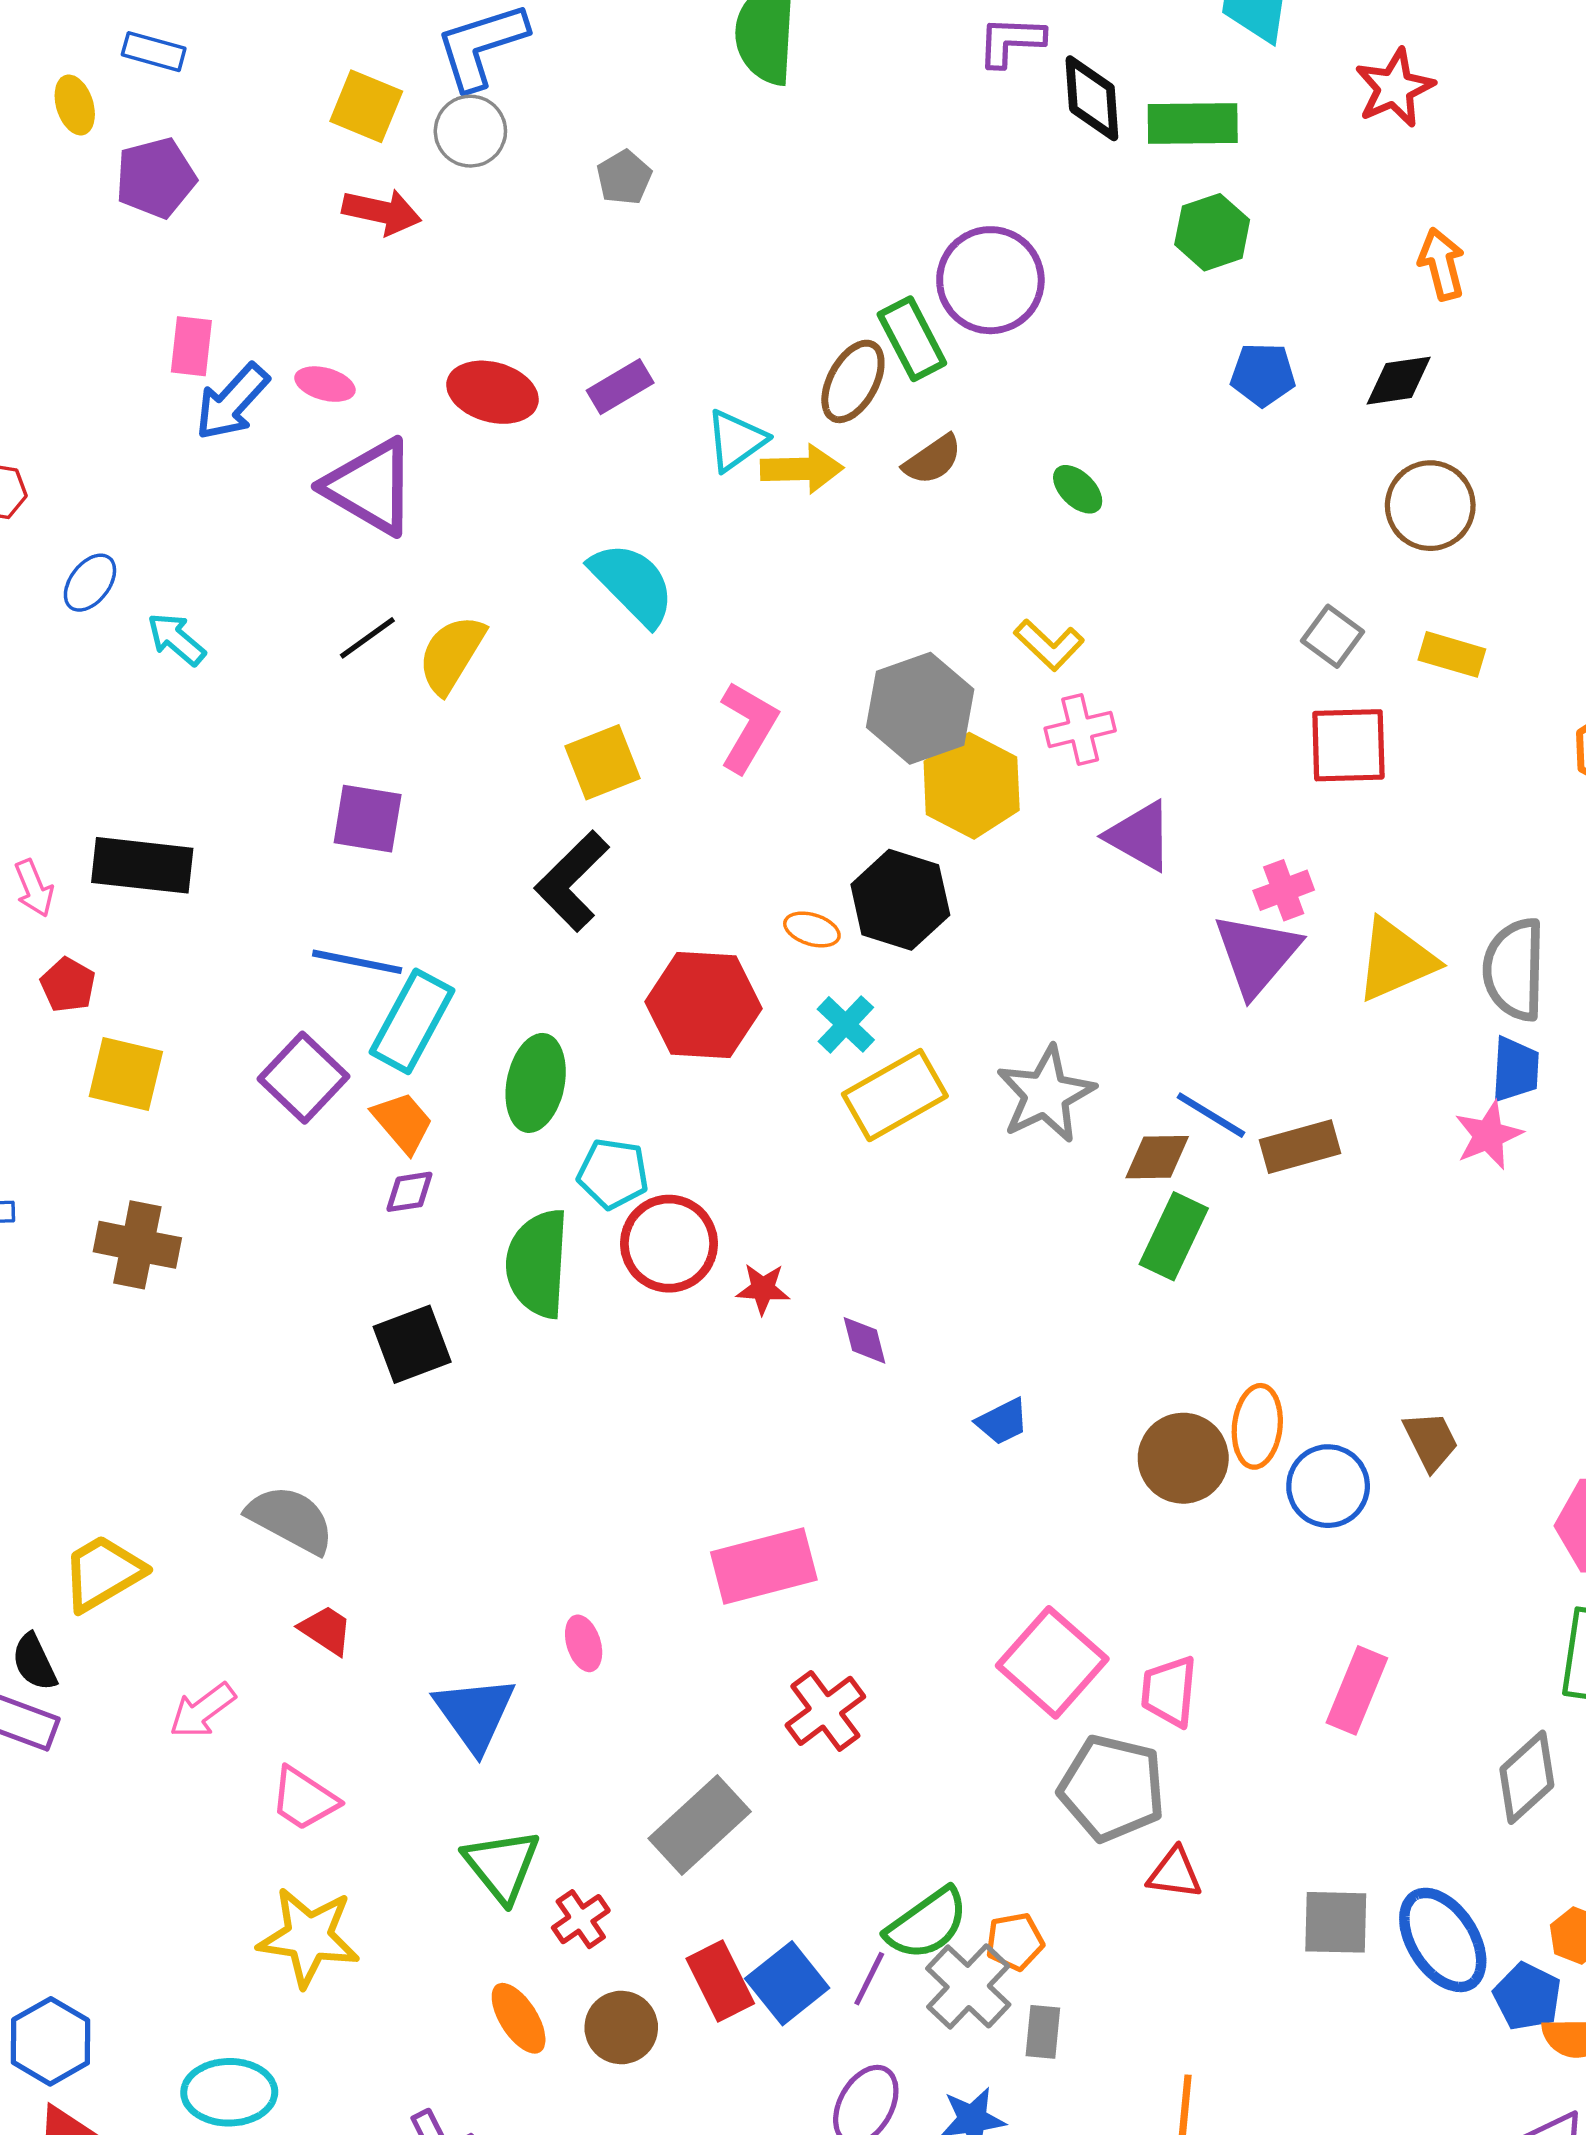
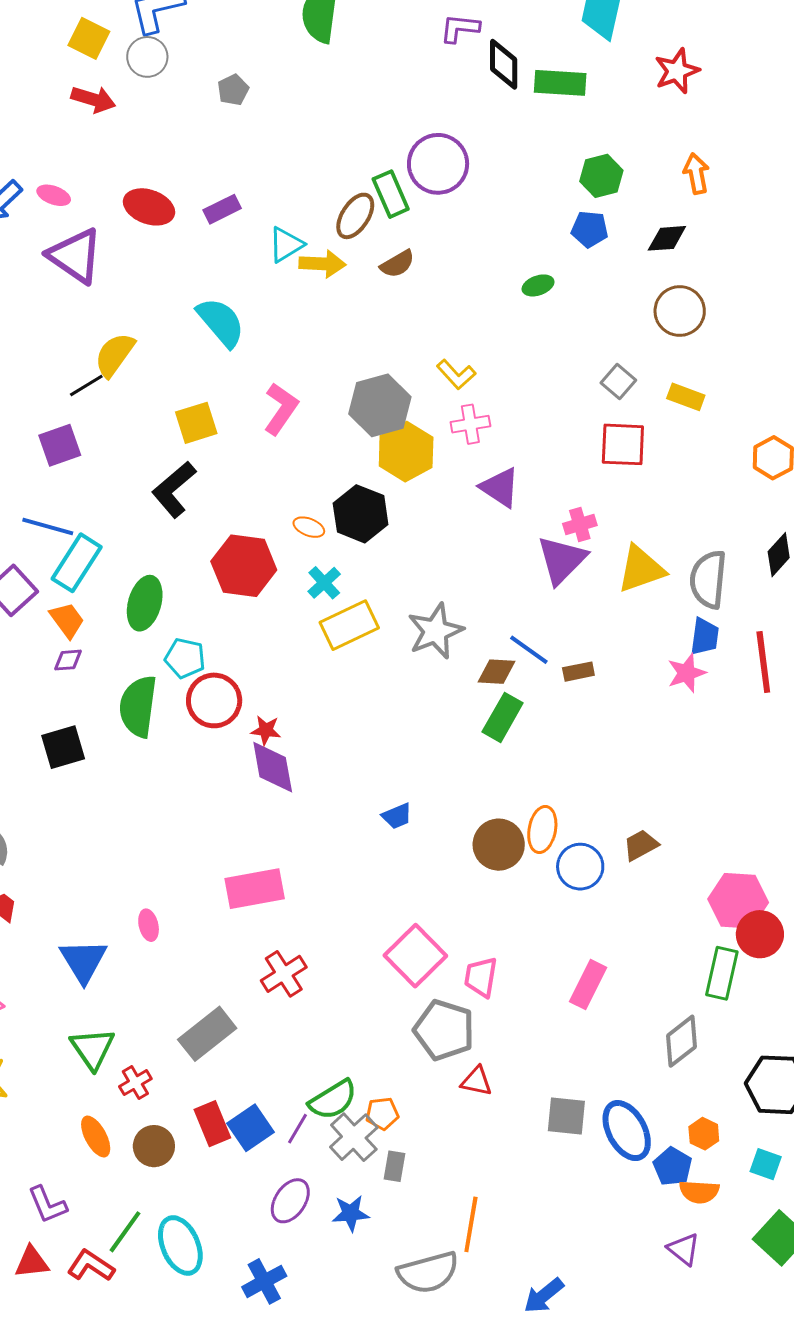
green hexagon: (1212, 232) -> (601, 176), moved
green ellipse: (1078, 489) -> (538, 285), moved, turned -68
black line: (367, 638) -> (86, 386), moved
purple square: (368, 819) -> (60, 445), turned -33
brown rectangle: (1300, 1147) -> (578, 672), size x0.7
purple diamond: (864, 1340) -> (273, 767), moved, size x1.8
brown trapezoid: (1431, 1441) -> (641, 845), turned -96

